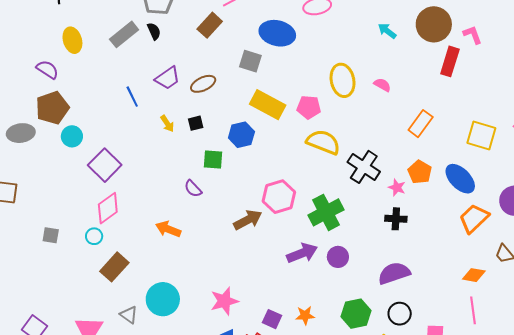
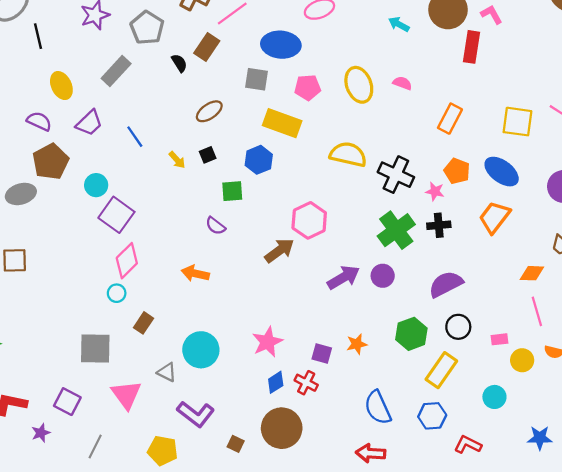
black semicircle: (154, 31) -> (179, 63), moved
purple trapezoid: (168, 78) -> (89, 123), moved
pink pentagon: (309, 107) -> (308, 87), moved
cyan circle: (72, 136) -> (96, 185), moved
green cross: (326, 212) -> (396, 230), moved
orange trapezoid: (474, 218) -> (494, 217), moved
gray square: (51, 235) -> (95, 349), moved, size x1.8
brown rectangle: (114, 267) -> (143, 323), size x0.7

